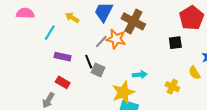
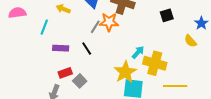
gray square: (98, 70) -> (80, 81), moved, turned 32
cyan arrow: (140, 75) -> (138, 52), turned -32
red rectangle: (63, 82) -> (65, 73), turned -40
yellow cross: (172, 87) -> (155, 63), moved, size x1.6

